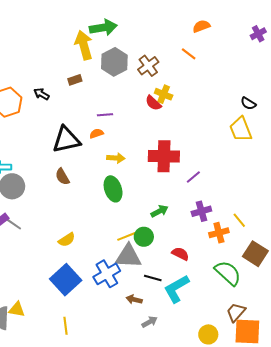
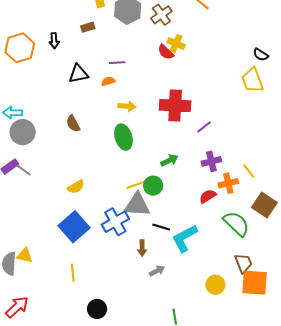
black arrow: (41, 94) -> (54, 41), turned -126
black triangle: (66, 140) -> (78, 74), moved, size x0.7
red semicircle: (180, 254) -> (208, 196), moved, turned -60
brown arrow: (134, 300) -> (142, 248), turned -105
brown trapezoid: (236, 312) -> (243, 263), turned 115

